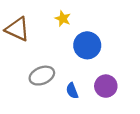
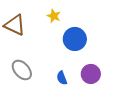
gray ellipse: (42, 76) -> (22, 70), moved, turned 70

